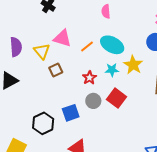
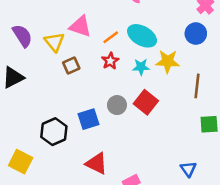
purple semicircle: (16, 47) -> (22, 36), turned -30
yellow star: (133, 65) -> (168, 61), turned -30
red star: (89, 78) -> (110, 61), moved

